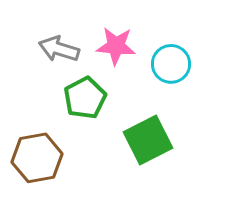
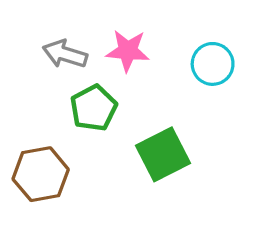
cyan circle: (171, 64) -> (213, 64), moved

